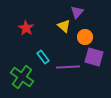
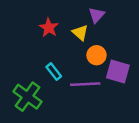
red star: (26, 28) -> (49, 28), moved
orange circle: (85, 37) -> (96, 55), moved

